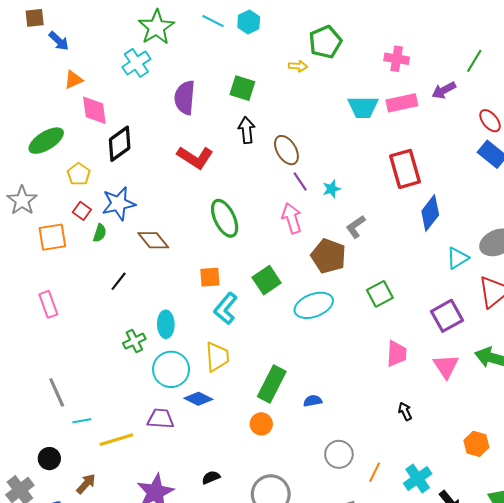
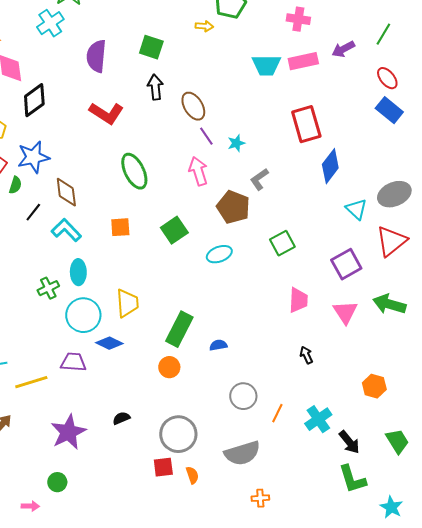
green line: (474, 61) -> (383, 34), moved
brown diamond: (153, 240) -> (66, 192), turned 32
cyan triangle: (457, 258) -> (356, 209), turned -45
black line: (119, 281) -> (33, 212), moved
cyan ellipse: (314, 305) -> (219, 254), size x0.7
cyan L-shape: (226, 308) -> (66, 230), moved, turned 96

